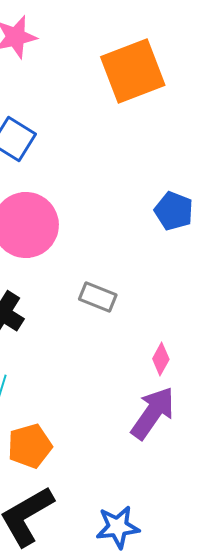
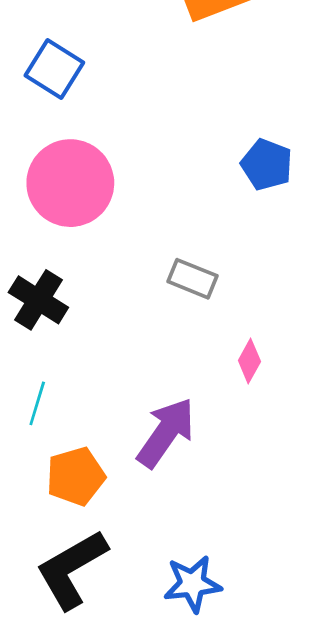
gray rectangle: (98, 297) -> (192, 279), moved
purple arrow: (153, 413) -> (166, 433), moved

